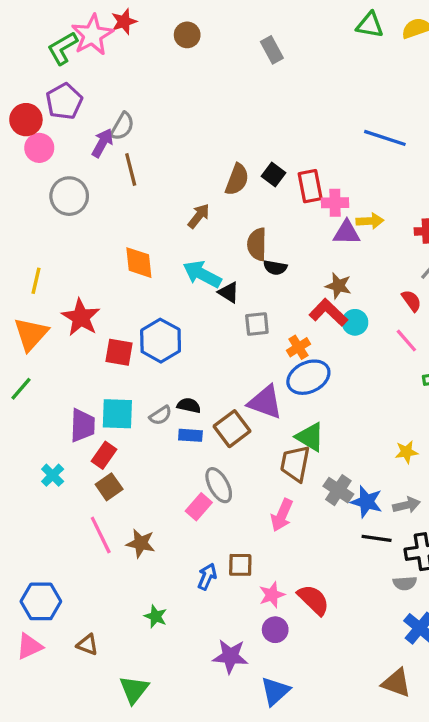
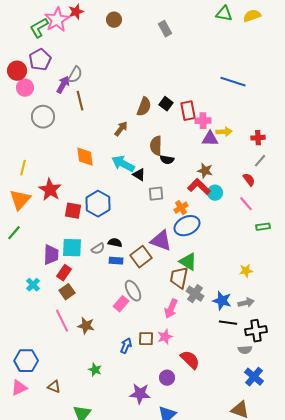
gray cross: (338, 490) -> (195, 294), moved
pink star: (272, 595) -> (165, 337), moved

